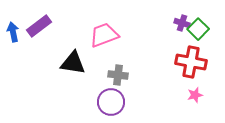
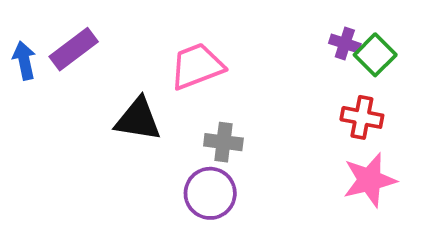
red cross: (191, 62) -> (362, 117), size x0.7
pink star: (195, 95) -> (370, 180), size x1.8

